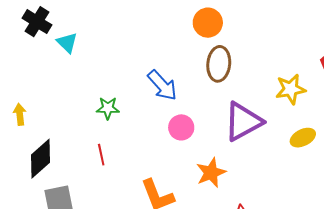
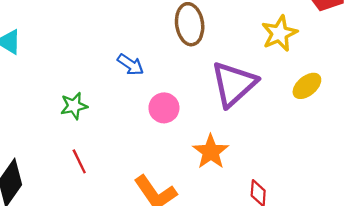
blue arrow: (162, 85) -> (131, 65), size x0.7

